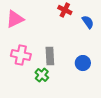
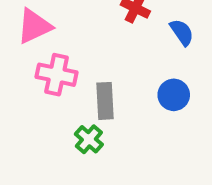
pink cross: (21, 55) -> (57, 75), moved
blue circle: (83, 63) -> (174, 95), moved

